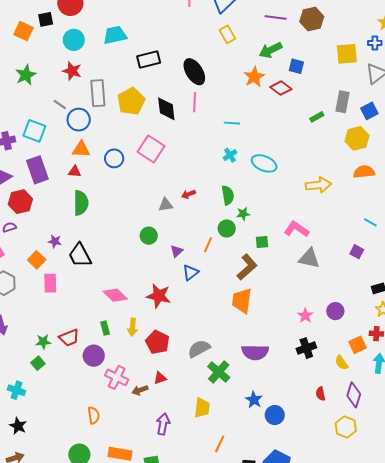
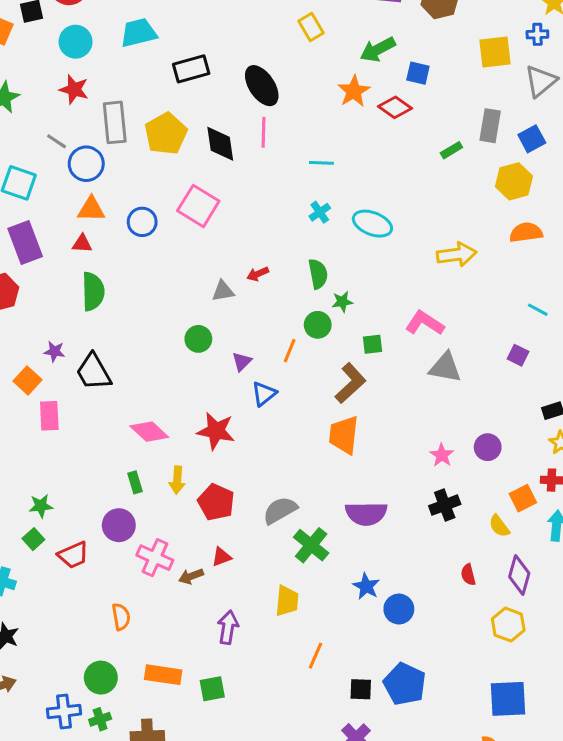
red trapezoid: (69, 338) -> (73, 555), moved

